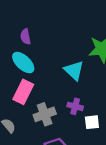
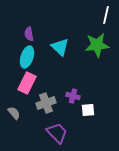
cyan ellipse: (23, 63) -> (27, 57), turned 65
cyan triangle: (74, 70) -> (60, 47), moved

